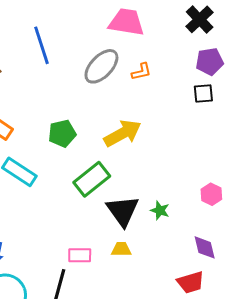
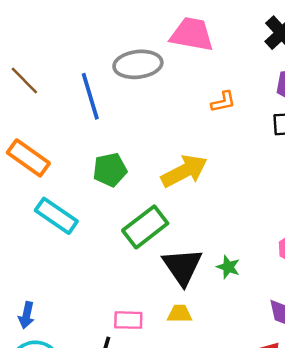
blue line: (42, 45) -> (90, 96), moved
gray ellipse: (101, 66) -> (138, 64), moved, turned 39
orange L-shape: (141, 72) -> (223, 102), moved

